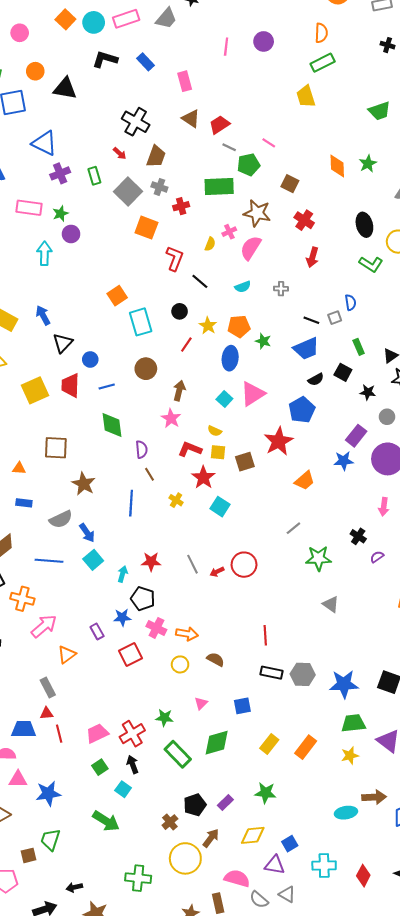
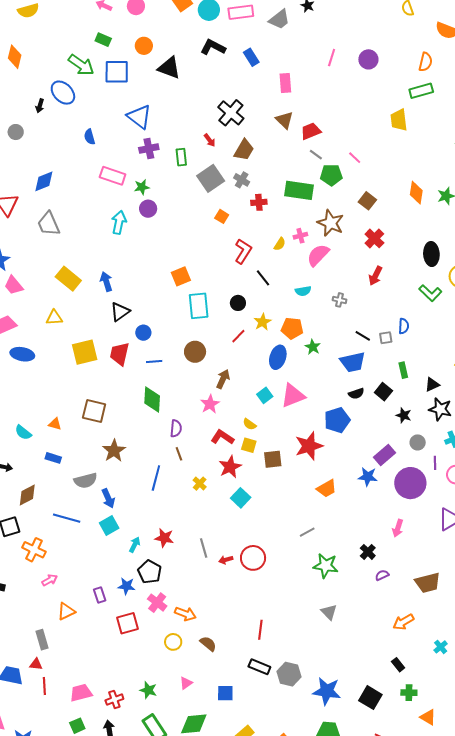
orange square: (146, 228) -> (222, 216), size x0.6
pink arrow: (44, 626) -> (50, 580), size x0.6
red cross: (132, 734) -> (114, 700), size x0.7

